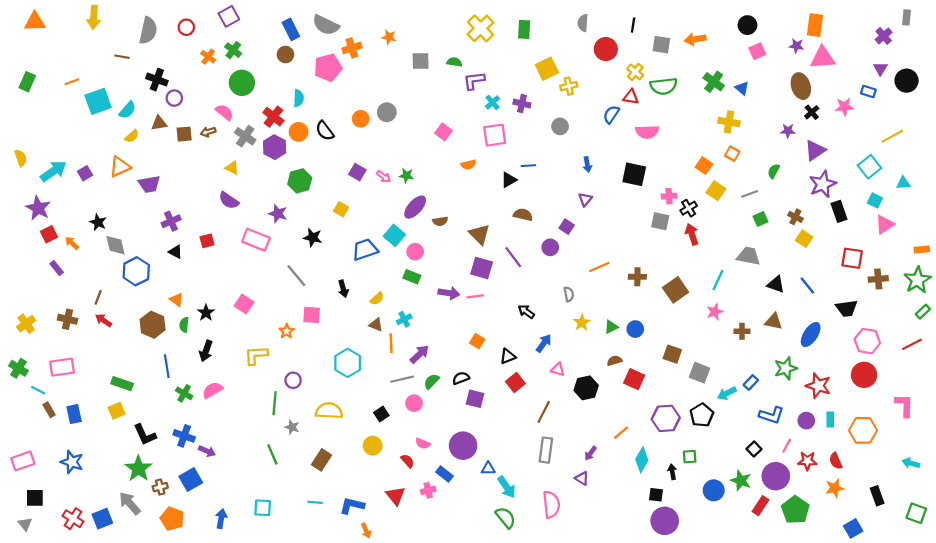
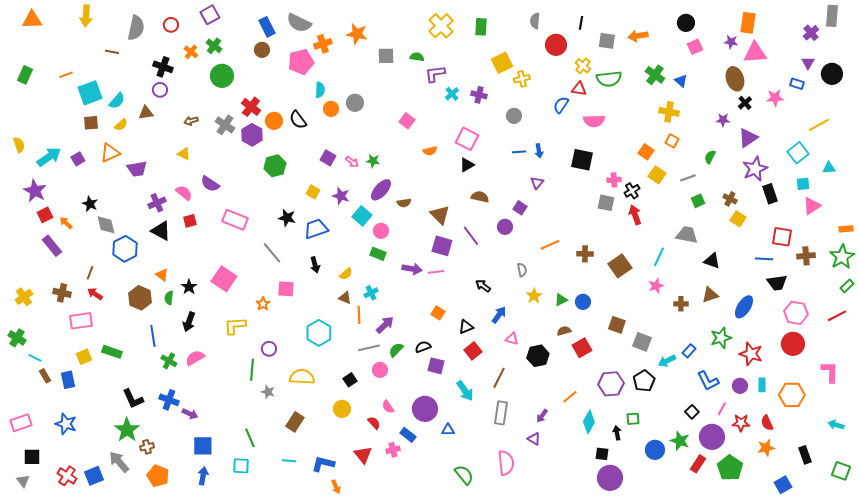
gray rectangle: (907, 17) -> (832, 16), size x1.5
orange star: (389, 37) -> (357, 34), size x1.5
black cross: (157, 80) -> (163, 67), moved
cyan semicircle: (299, 98) -> (320, 90), moved
pink semicircle: (224, 112) -> (184, 193), moved
brown square: (184, 134) -> (91, 123), moved
pink square: (495, 135) -> (467, 139), moved, turned 35
blue line: (528, 166) -> (519, 152), moved
yellow triangle: (232, 168) -> (184, 154), moved
cyan square: (875, 200) -> (803, 184), turned -32
purple star: (278, 214) -> (341, 196), moved
blue trapezoid: (365, 250) -> (316, 229), moved
black triangle: (175, 252) -> (161, 231), size x1.5
purple rectangle: (57, 268) -> (52, 246), size x1.5
blue line: (807, 285) -> (764, 259), moved, turned -48
pink square: (244, 304) -> (224, 279), size x1.4
brown triangle: (774, 321) -> (710, 295), turned -30
pink rectangle: (62, 367) -> (81, 321), moved
red square: (634, 379) -> (582, 348), turned 36
yellow square: (117, 411) -> (84, 357), moved
blue L-shape: (771, 415) -> (708, 381), turned 45
pink semicircle: (423, 443) -> (388, 407), turned 32
green line: (272, 454) -> (250, 438), moved
blue square: (191, 479) -> (203, 446), moved, turned 30
cyan arrow: (507, 487) -> (465, 391), moved

